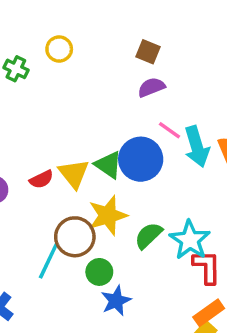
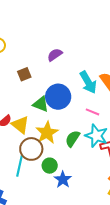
brown square: (148, 52) -> (24, 74), moved, turned -32
pink line: (169, 130) -> (92, 112), moved
yellow triangle: (74, 174) -> (20, 125), moved

